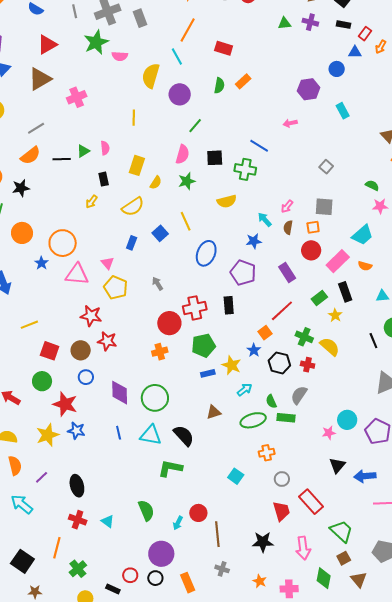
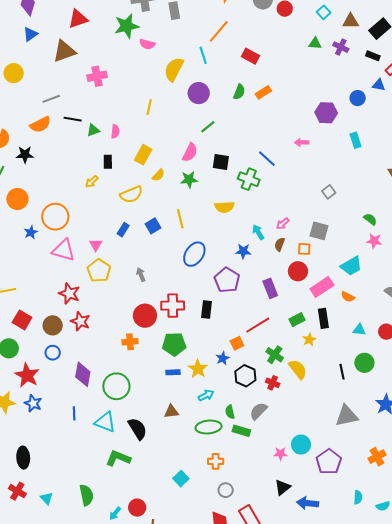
black line: (62, 159) -> (73, 119), moved

